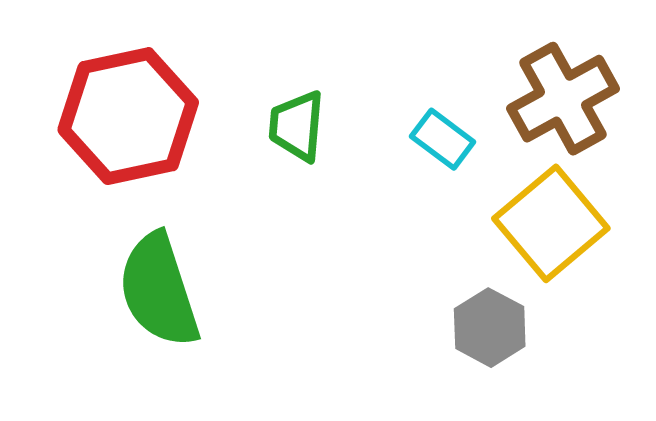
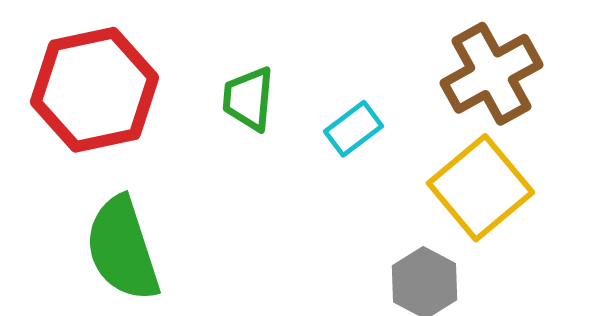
cyan rectangle: (443, 139) -> (353, 129), moved, turned -74

